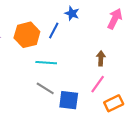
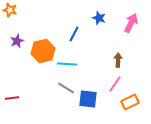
blue star: (72, 13) -> (99, 18), moved
orange hexagon: (27, 35) -> (43, 51), moved

